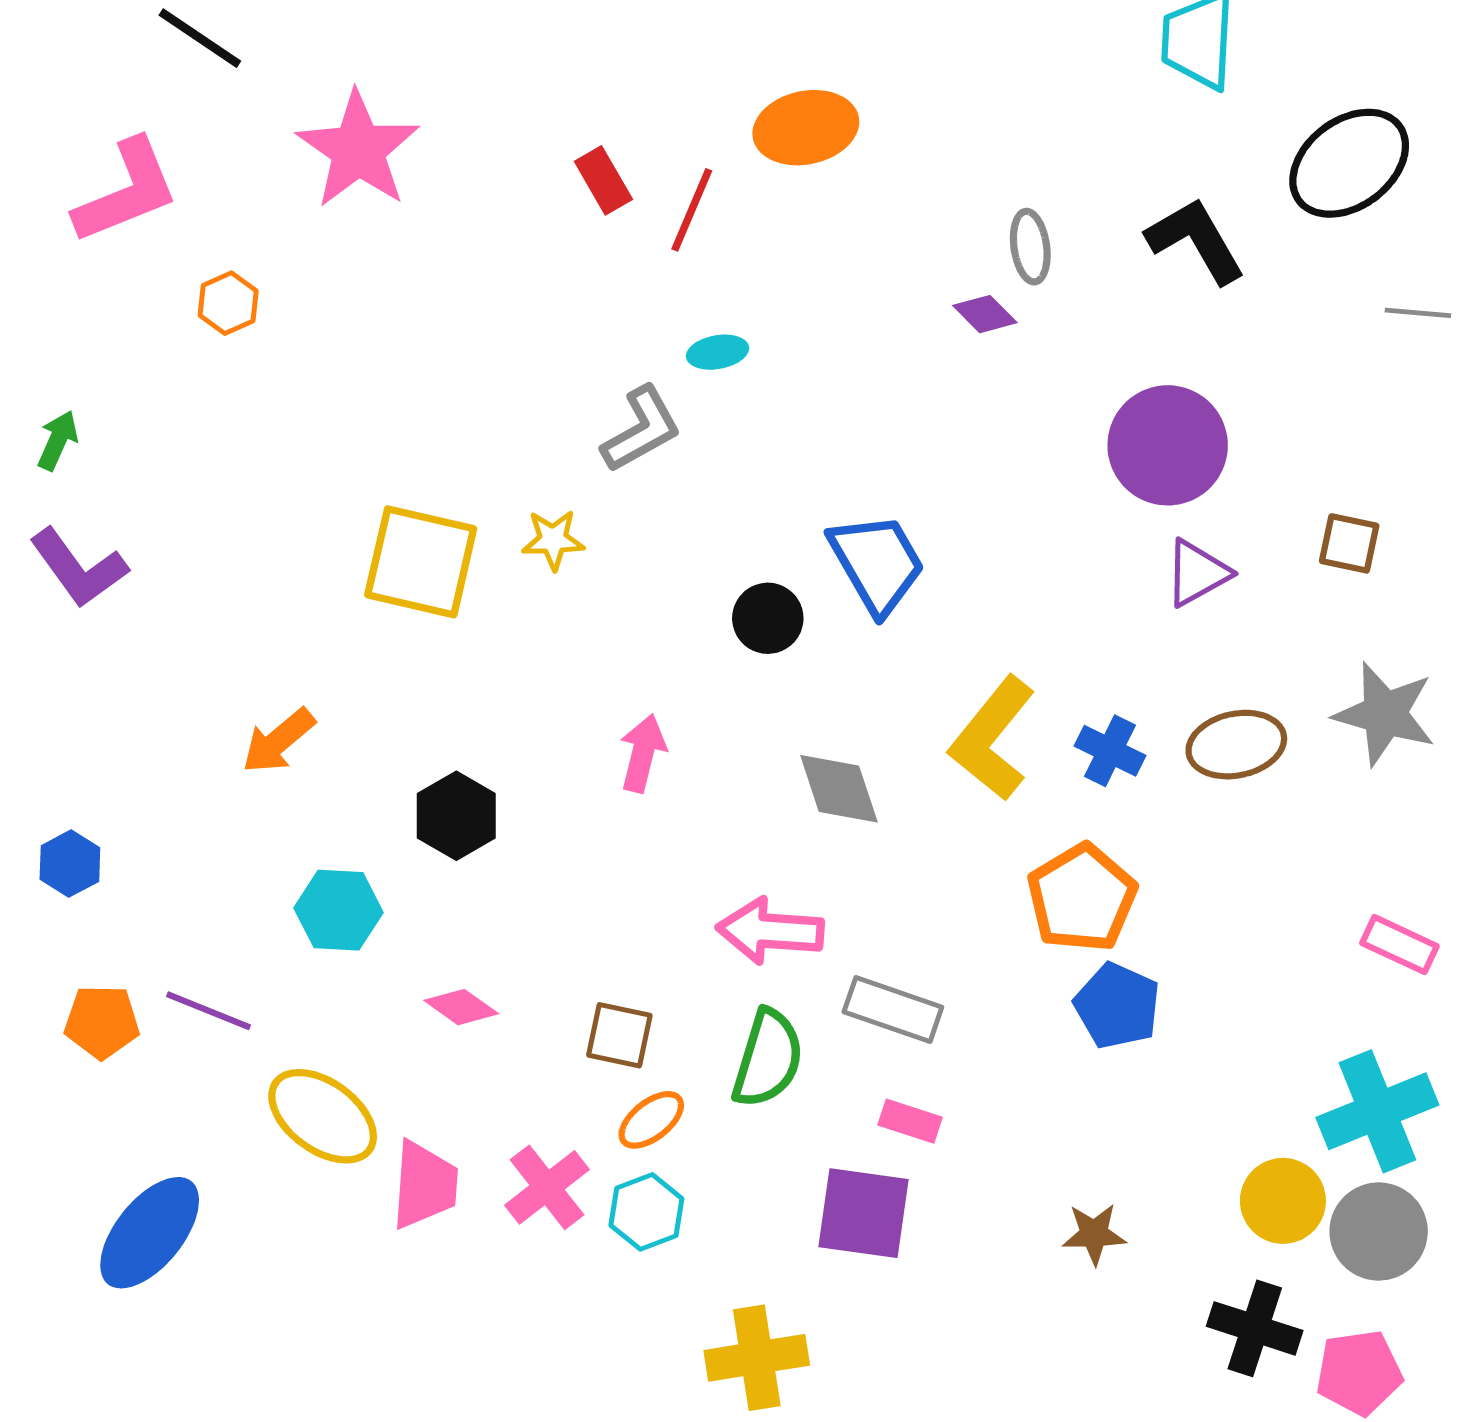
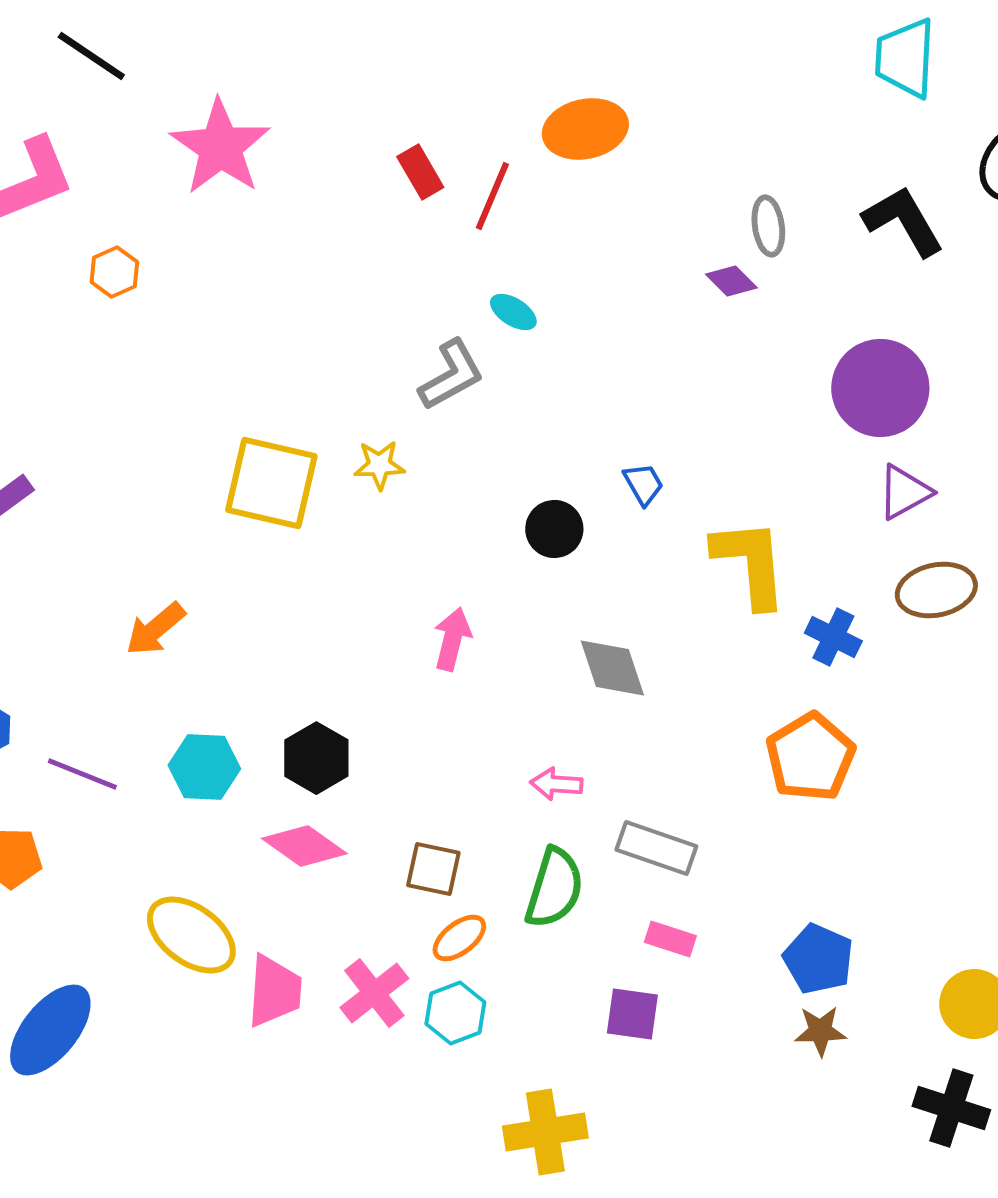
cyan ellipse: (718, 352) -> (513, 312), turned 42
blue trapezoid: (877, 563) -> (643, 484), size x0.5
yellow L-shape: (992, 738) -> (750, 563), moved, turned 136
brown ellipse: (1236, 745) -> (936, 590), moved
black hexagon: (456, 816) -> (316, 758), moved
pink arrow: (770, 931) -> (556, 784), size x0.6
blue pentagon: (1117, 1006) -> (818, 959), moved
pink diamond: (461, 1007) -> (304, 846), size x1.4
purple line: (209, 1011) -> (82, 774), moved
purple square: (863, 1213) -> (632, 1014), size x0.7

